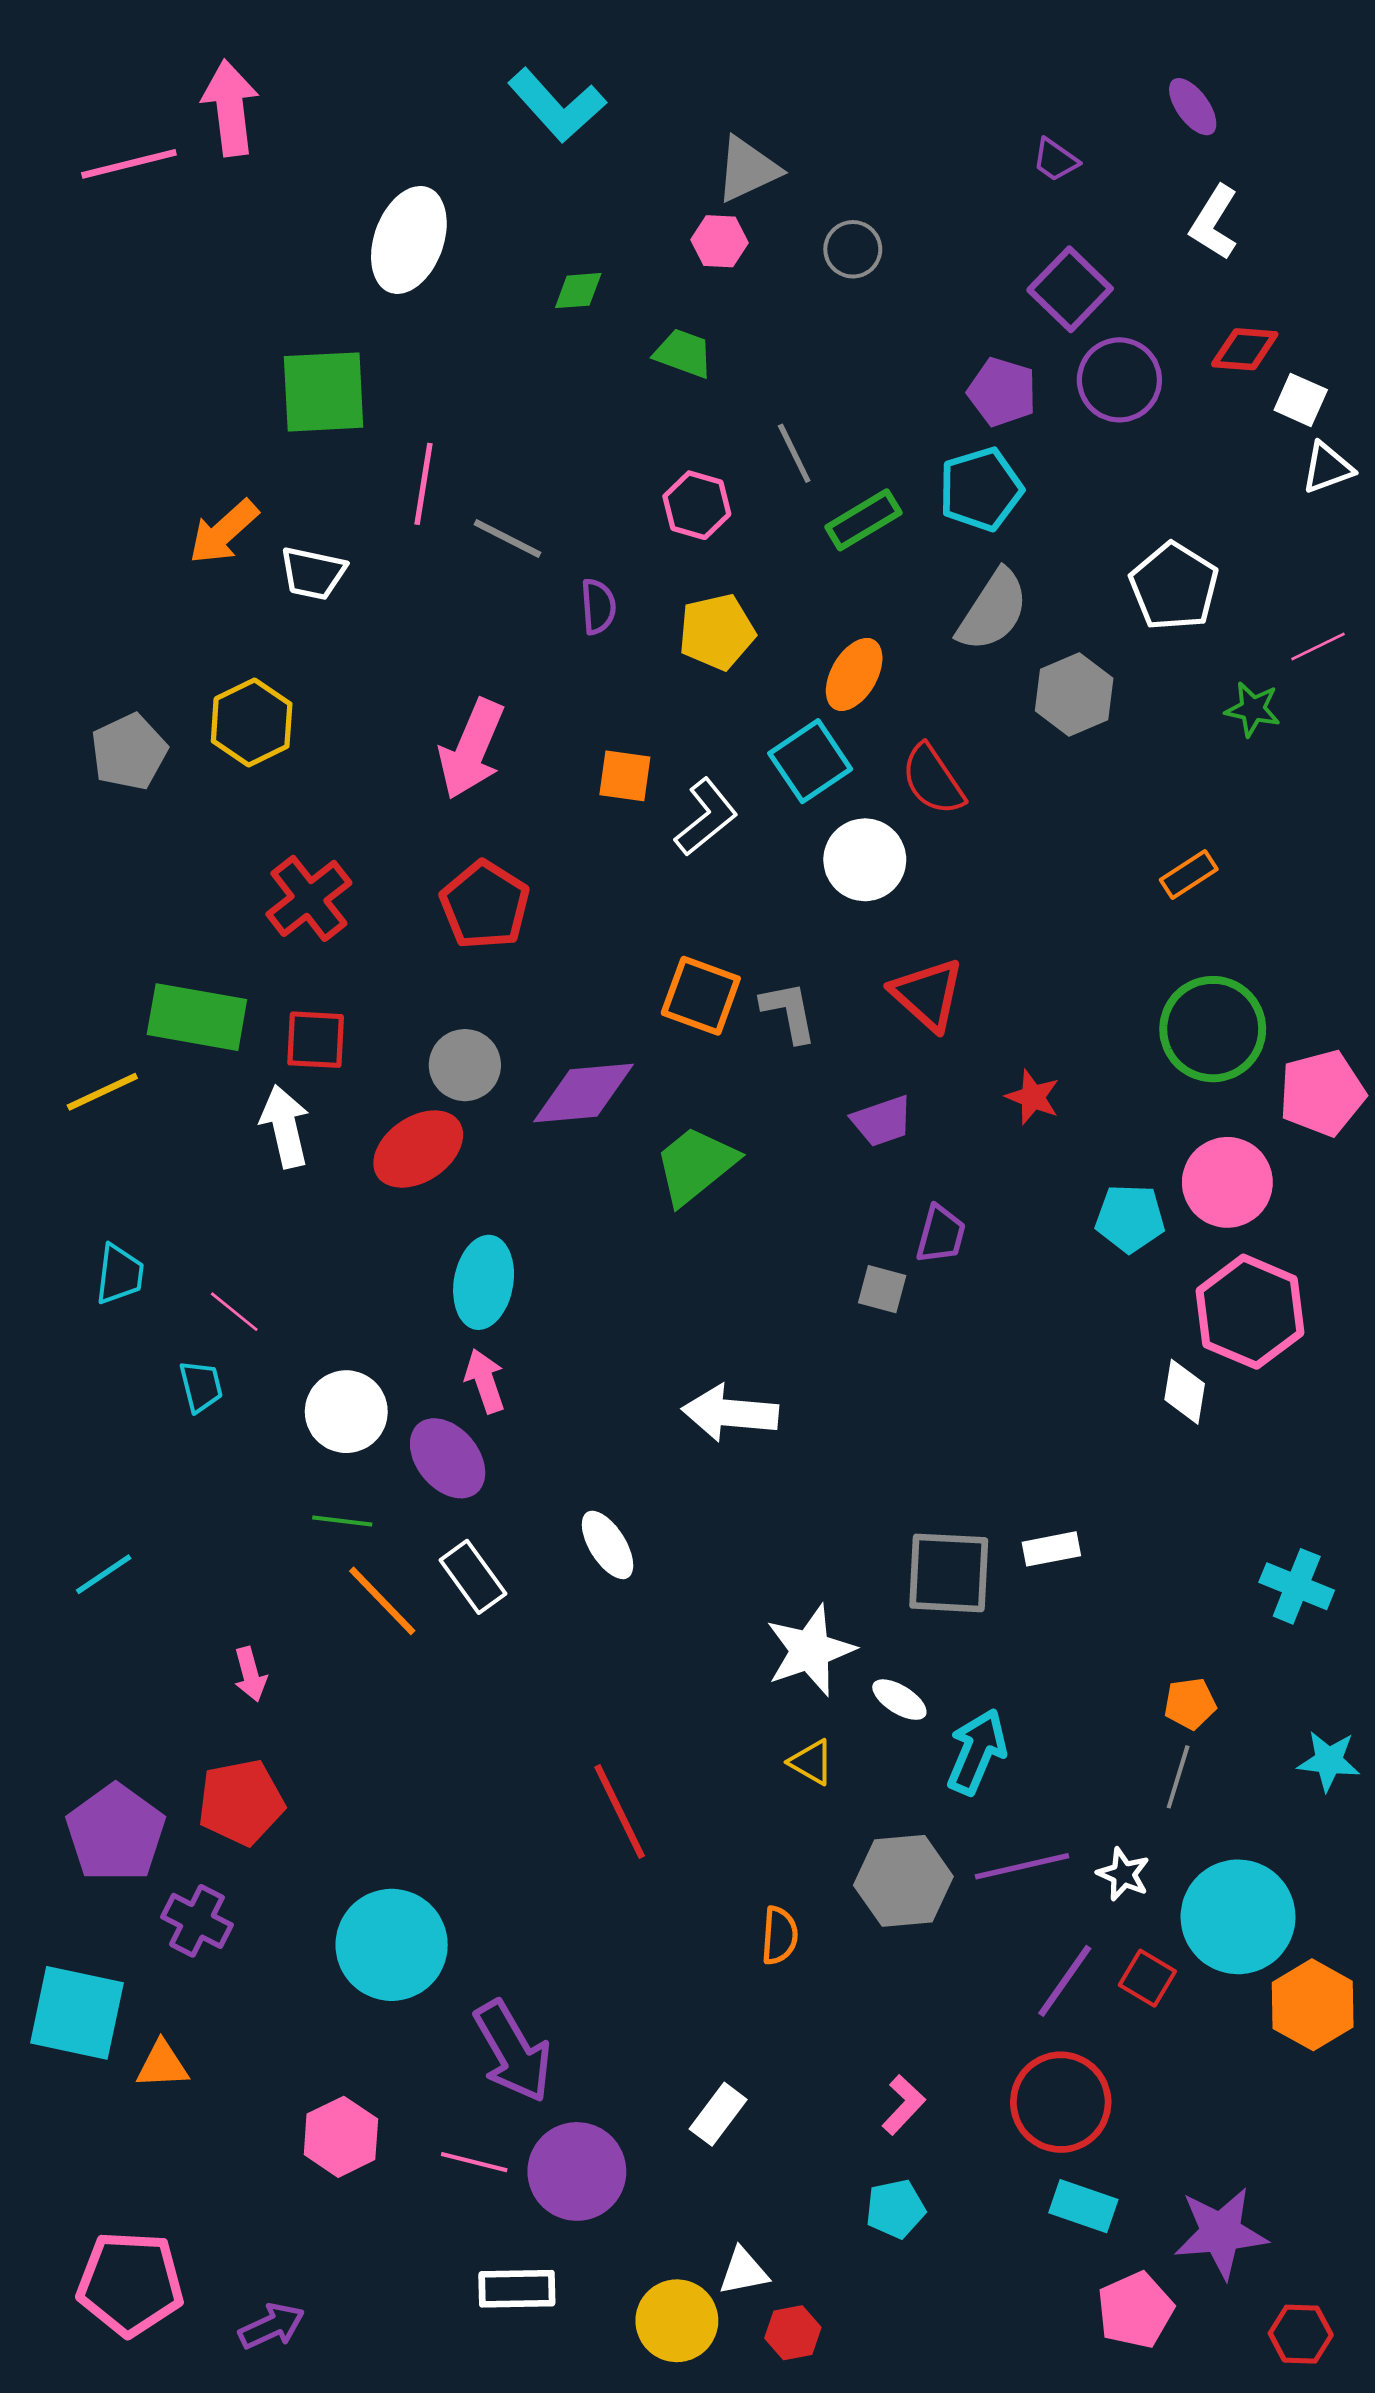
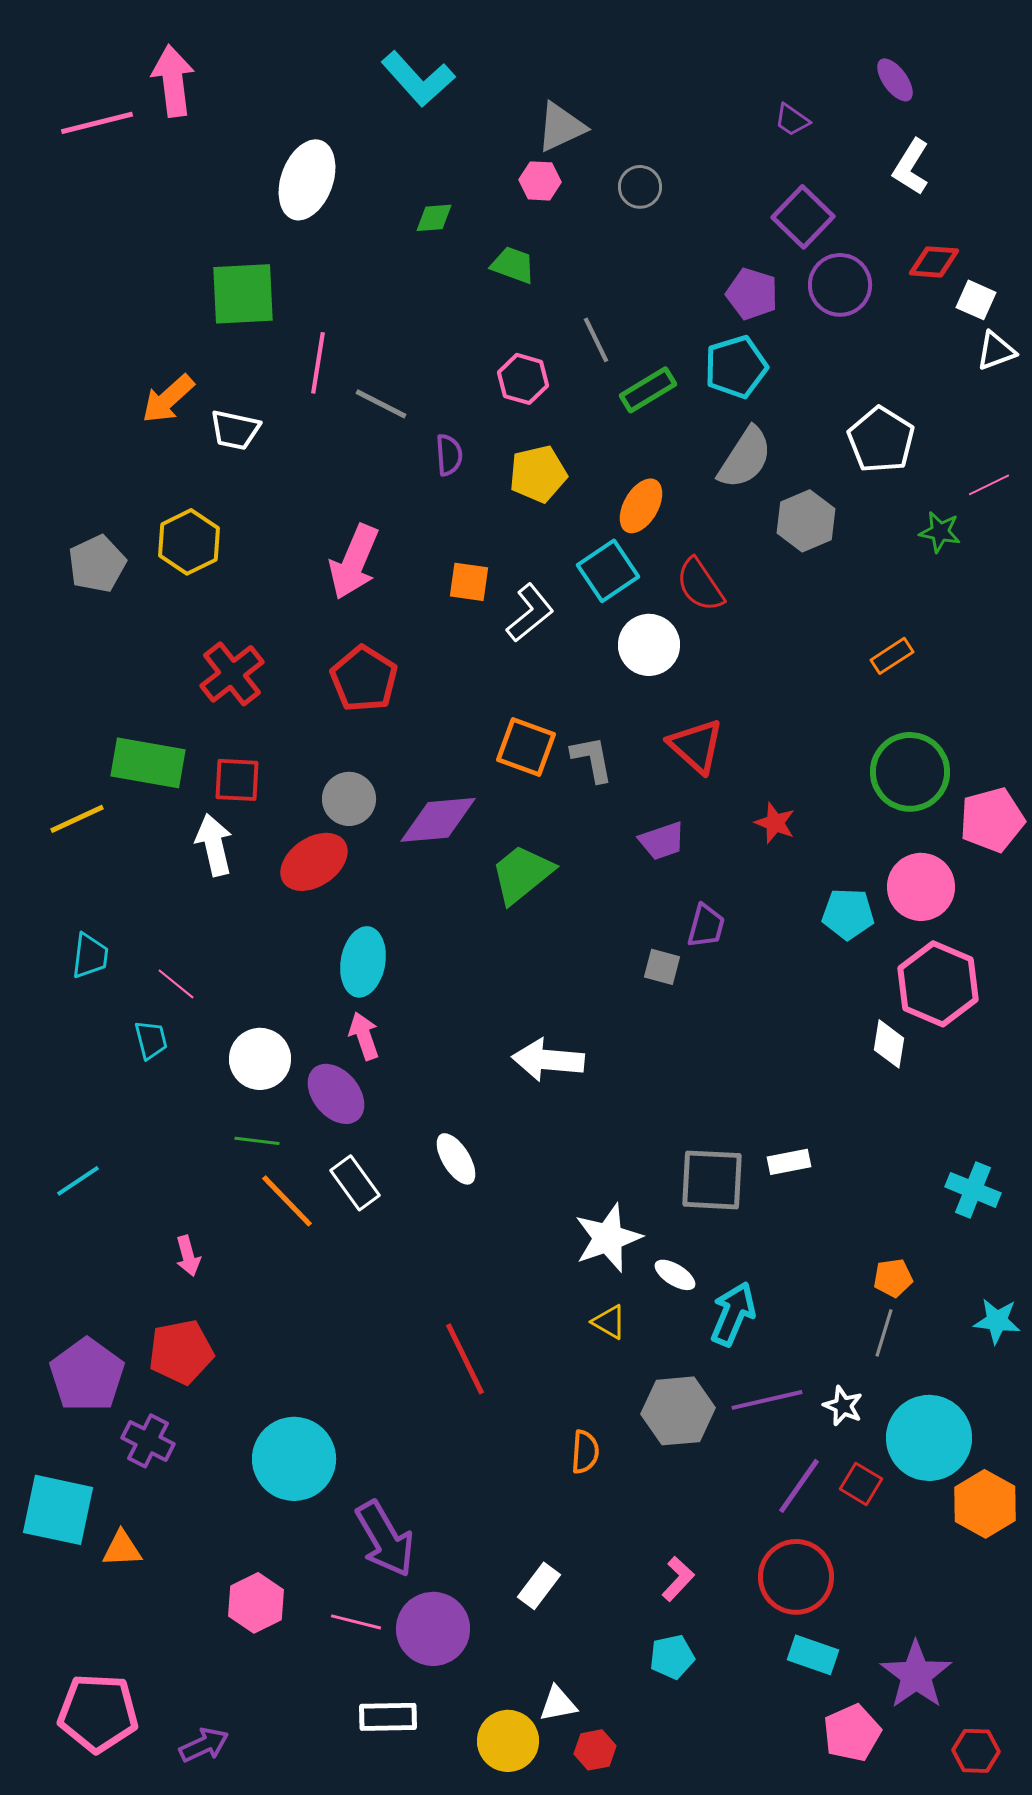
purple star: (1221, 2233) -> (916, 1675), turned -30

